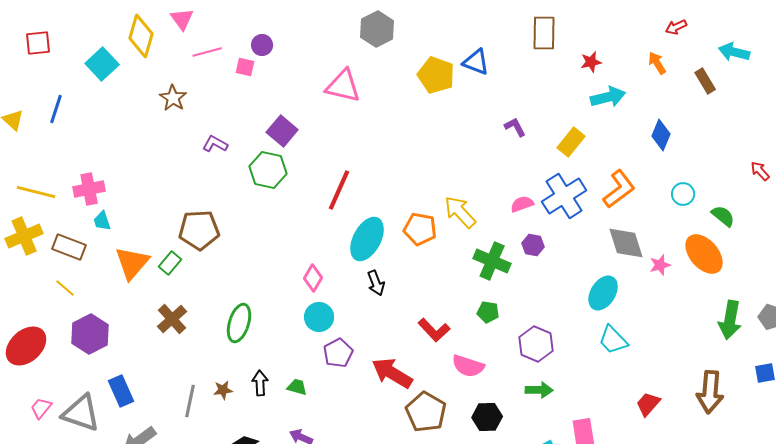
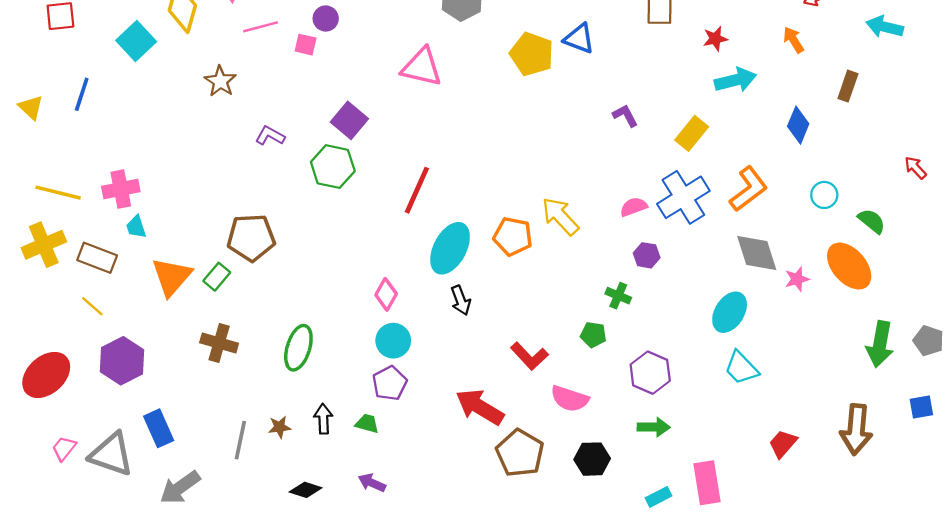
brown rectangle: (705, 81) -> (848, 86), moved, turned 50
green cross: (492, 261) -> (618, 296), moved, size x0.6
brown cross: (172, 319) -> (219, 343), turned -32
purple pentagon: (338, 353) -> (390, 383), moved

